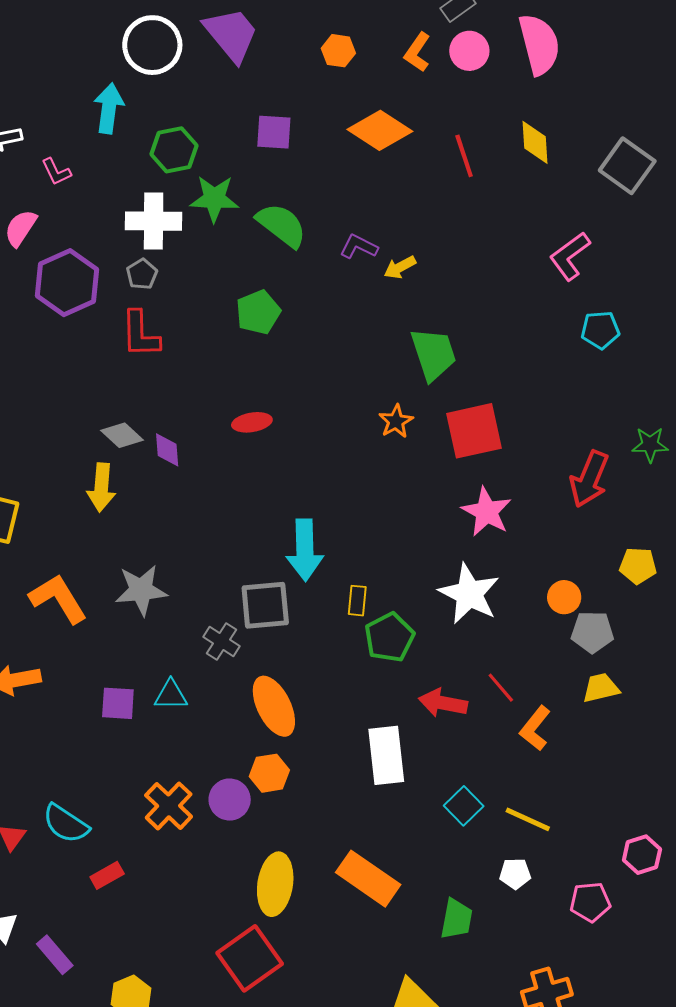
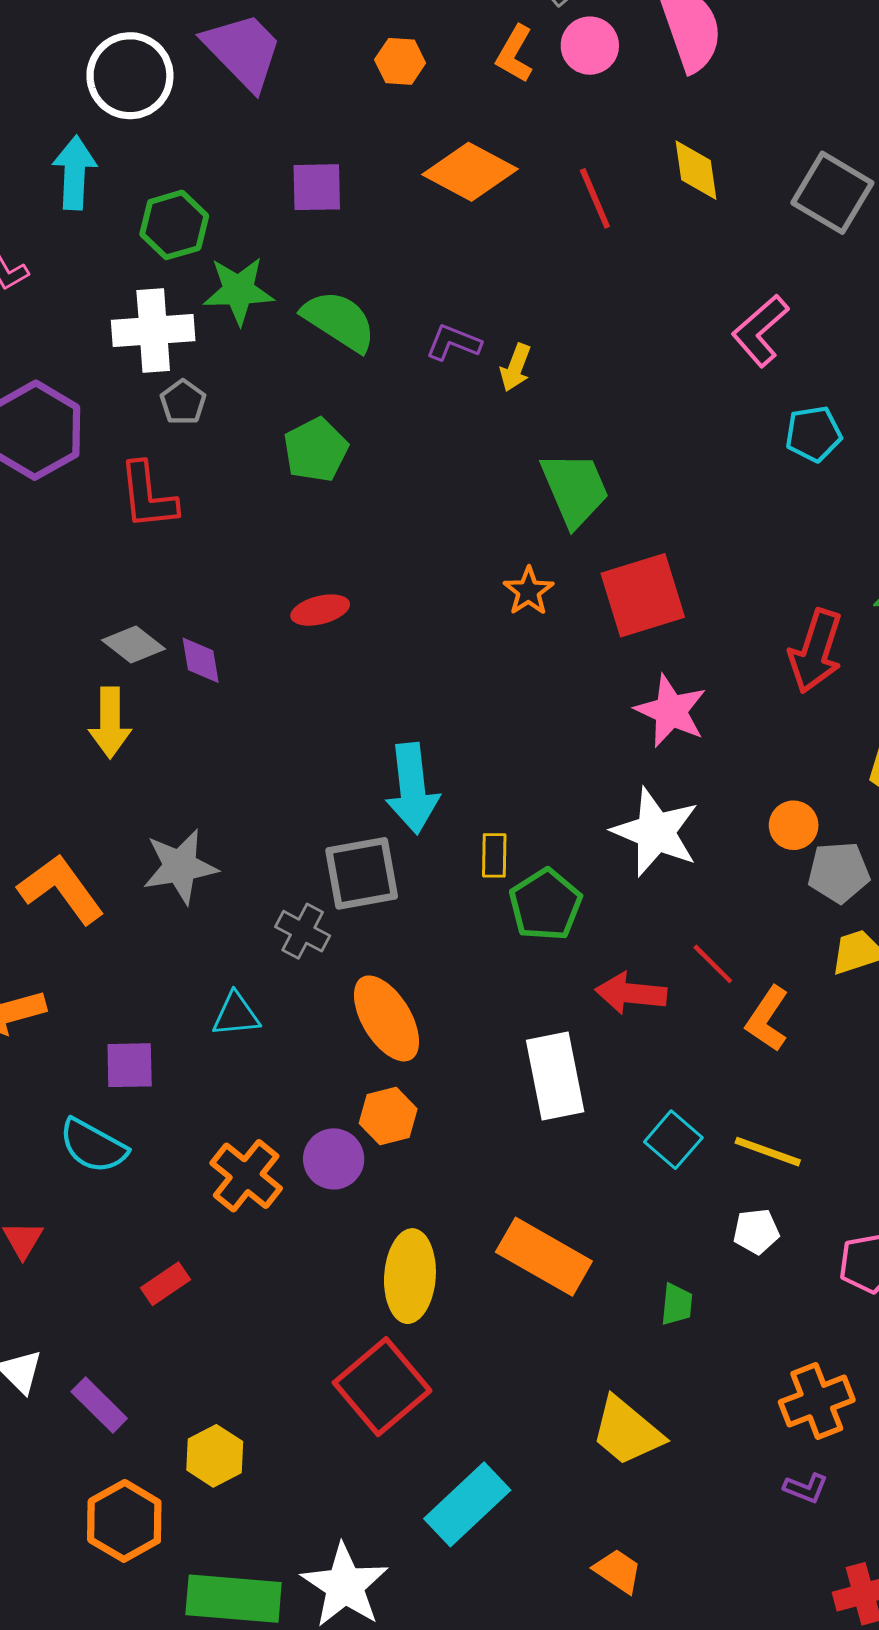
yellow arrow: (400, 267) -> (516, 368), turned -36
gray pentagon: (142, 274) -> (183, 402), moved
purple square: (118, 703) -> (130, 1065), moved
cyan semicircle: (66, 824) -> (93, 1146), moved
green trapezoid: (456, 919) -> (677, 1304), size x0.7

